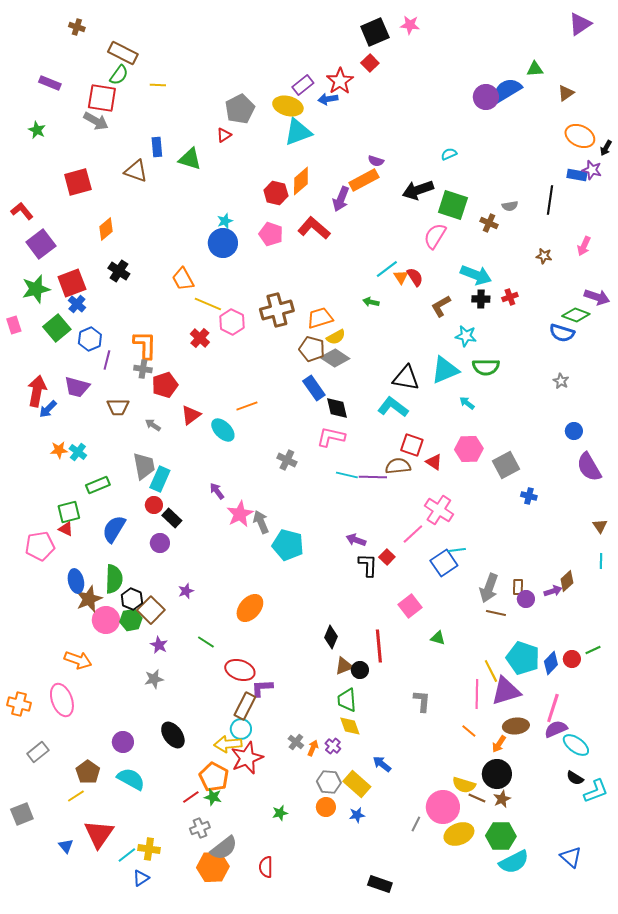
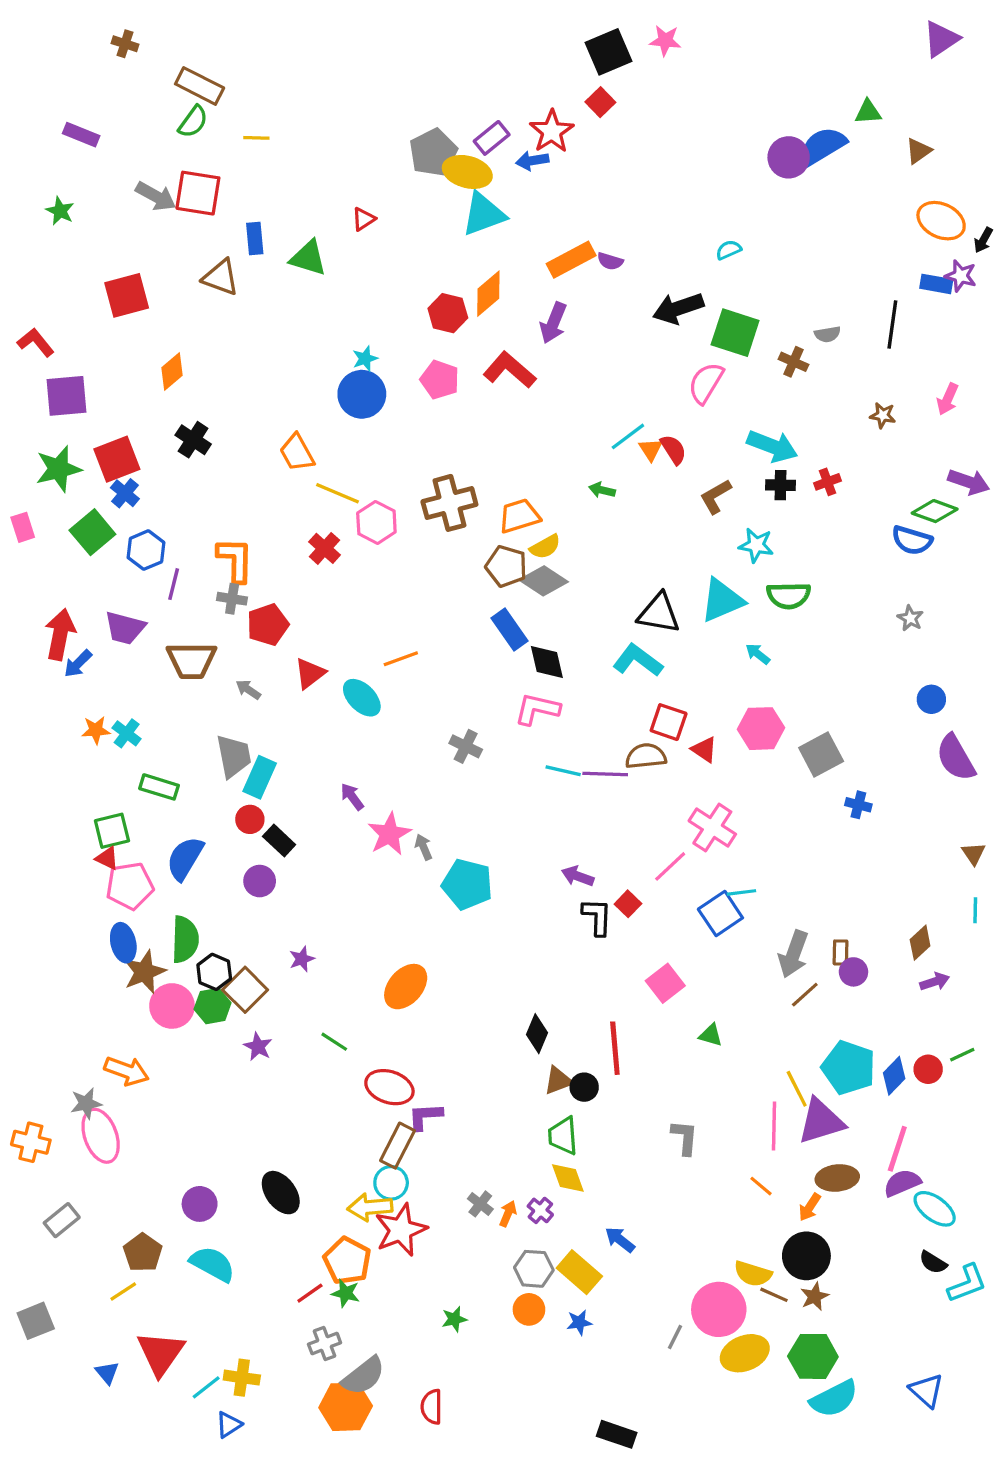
red square: (102, 98) -> (198, 193), moved
gray pentagon: (240, 109) -> (433, 152), moved
orange rectangle: (364, 180) -> (571, 260), moved
purple square: (41, 244) -> (67, 396), turned 32
brown trapezoid: (118, 407) -> (191, 660), size x1.4
green rectangle: (98, 485) -> (159, 787), turned 40
gray arrow: (261, 522) -> (424, 847), size x0.7
pink pentagon: (40, 546) -> (130, 886), moved
purple arrow: (553, 591) -> (935, 982), moved
brown line: (496, 613) -> (805, 995), turned -54
gray star: (154, 679) -> (86, 1103), moved

